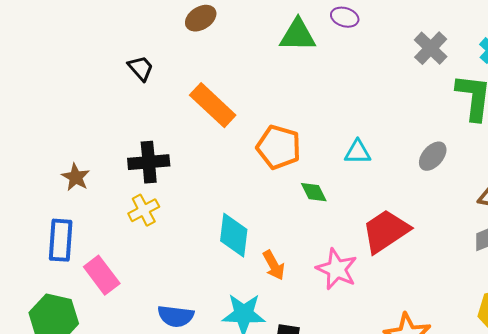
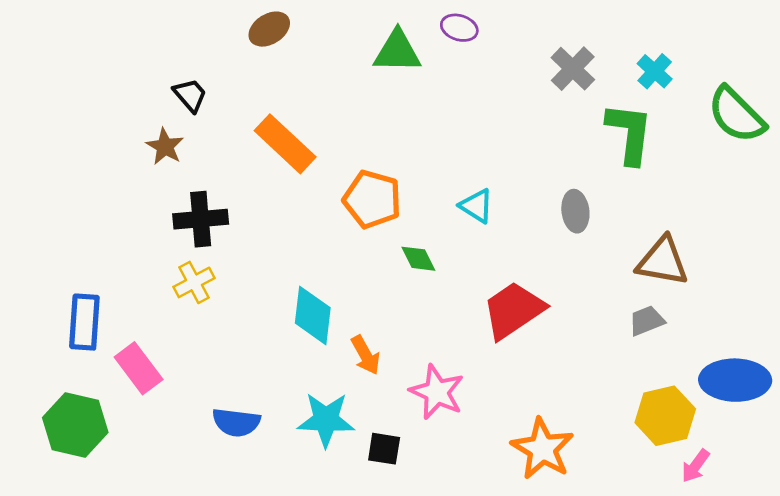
cyan triangle: (358, 152) -> (476, 206), turned 32
gray ellipse: (433, 156) -> (575, 211), turned -48
brown star: (76, 177) -> (165, 146), moved
pink star: (337, 269) -> (437, 392), moved

